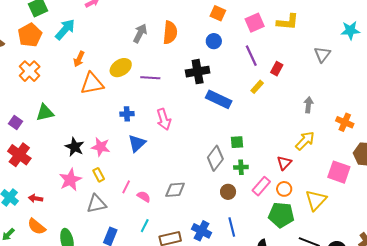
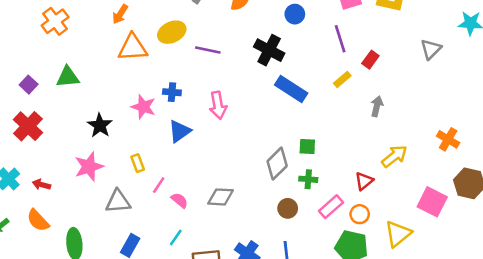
black cross: (198, 72) -> (269, 50), turned 30
gray arrow: (308, 105) -> (377, 106), moved
pink star: (101, 147) -> (143, 107), moved
yellow rectangle: (99, 175) -> (138, 163), moved

